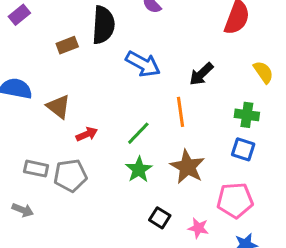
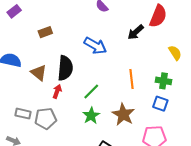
black semicircle: (103, 25) -> (65, 68), moved
black arrow: (201, 74) -> (136, 32), moved
orange line: (181, 112) -> (131, 79), moved
red arrow: (87, 134) -> (57, 91), turned -48

